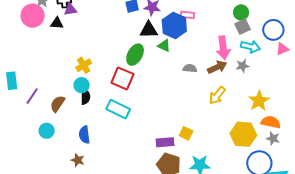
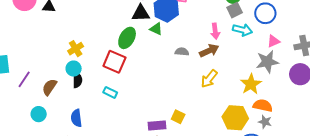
pink arrow: (223, 48) -> (215, 31), size x0.7
pink triangle: (282, 49) -> (273, 41), moved
gray star: (242, 66) -> (267, 62), moved, size x1.6
cyan rectangle: (118, 109) -> (110, 92), size x0.6

